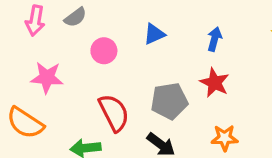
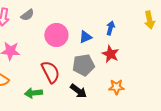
blue triangle: (154, 34) -> (85, 37), moved
pink circle: (104, 51) -> (56, 35), moved, size x1.5

